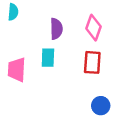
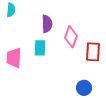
pink diamond: (94, 28) -> (71, 37), moved
red rectangle: (92, 62) -> (93, 52), moved

